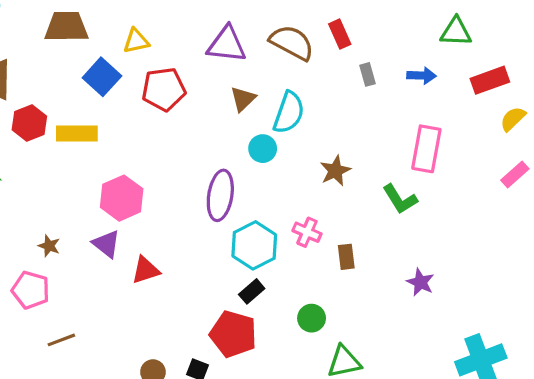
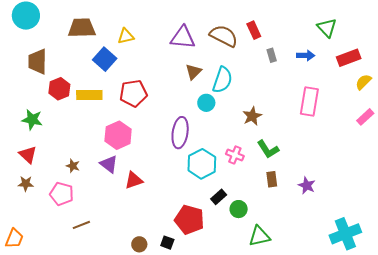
green triangle: (456, 32) -> (327, 28), turned 45
red pentagon: (164, 89) -> (133, 93), moved
green L-shape: (400, 199) -> (268, 149), moved
brown rectangle: (346, 257) -> (272, 179), moved
black rectangle: (252, 291) -> (219, 197), moved

